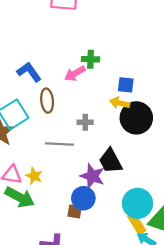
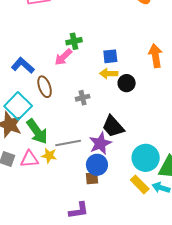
black circle: (136, 118) -> (127, 83), size x0.6
gray line: (59, 144) -> (68, 143), moved
purple star: (92, 176) -> (100, 143), turned -30
green arrow: (20, 197) -> (37, 131), moved, turned 40
yellow rectangle: (137, 223) -> (140, 184), moved

